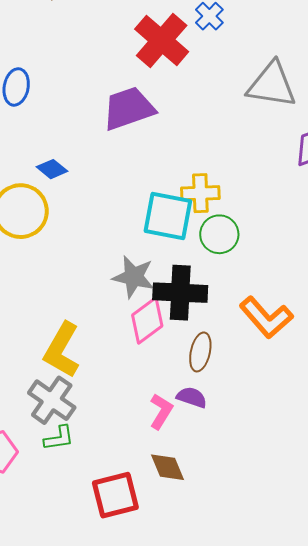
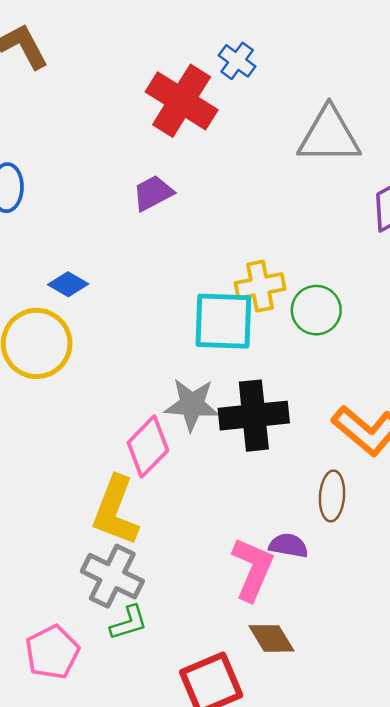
purple trapezoid: (129, 108) -> (153, 193), size x0.6
green circle: (219, 234) -> (316, 310), moved
pink diamond: (147, 320) -> (148, 446), moved
brown ellipse: (200, 352) -> (332, 496), moved
pink L-shape: (161, 411) -> (253, 569), size x1.4

